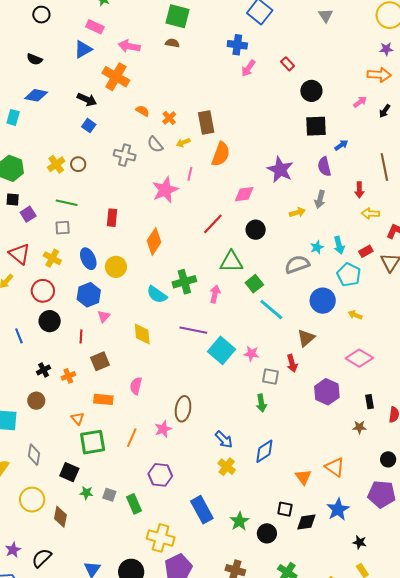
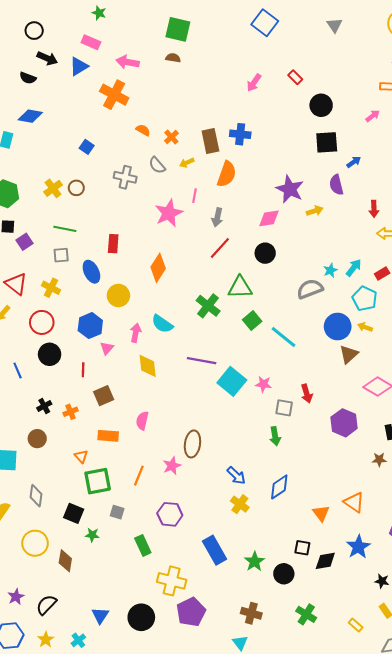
blue cross: (237, 45) -> (240, 134), moved
black arrow: (87, 99) -> (47, 58), moved
pink diamond: (244, 194) -> (269, 218), moved
gray arrow: (320, 199) -> (217, 217), moved
yellow arrow: (297, 212) -> (315, 211), moved
cyan arrow: (339, 245) -> (354, 268), turned -126
blue ellipse: (88, 259) -> (91, 272), moved
green cross: (184, 282) -> (208, 306), moved, turned -35
green square: (254, 284) -> (252, 320), moved
pink arrow: (215, 294) -> (136, 333), moved
yellow arrow: (355, 315) -> (365, 327), moved
brown triangle: (306, 338) -> (349, 354), moved
gray square: (109, 495) -> (117, 512), moved

